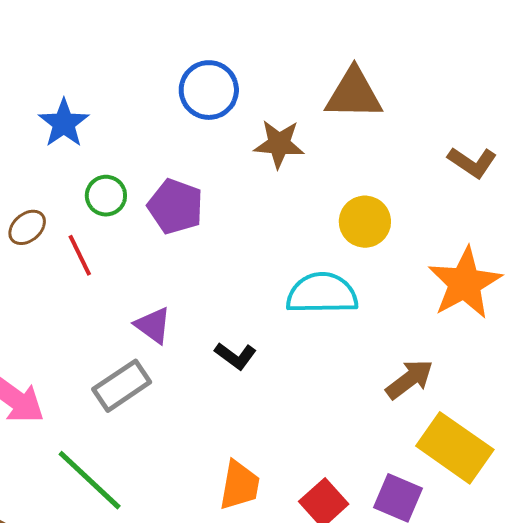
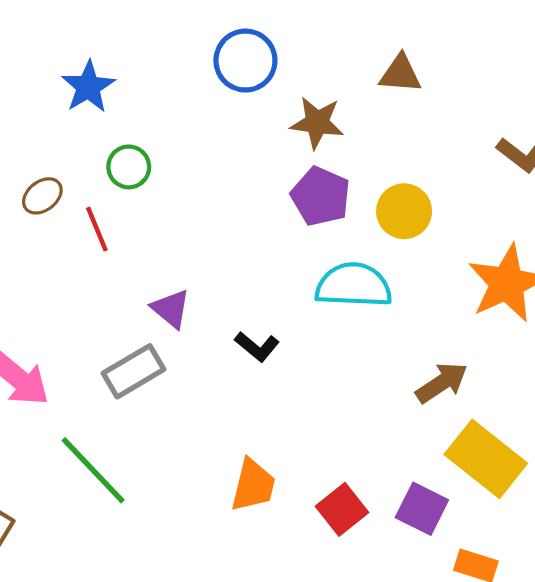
brown triangle: (354, 94) -> (400, 74), size x0.7
purple pentagon: (175, 206) -> (321, 196), moved

